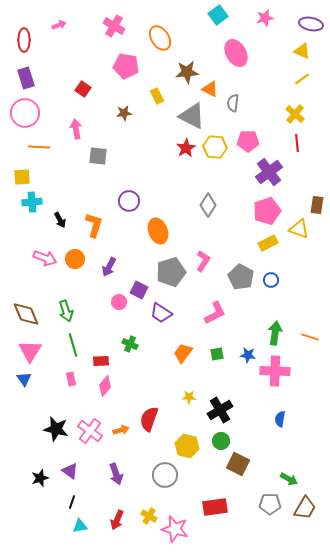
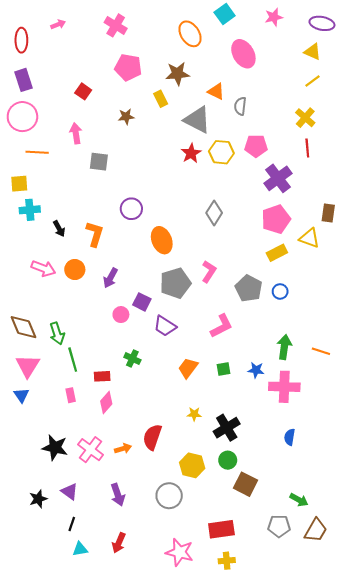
orange ellipse: (160, 38) -> (190, 34), moved
brown star: (187, 72) -> (177, 74), moved
green arrow: (66, 311) -> (57, 333), moved
yellow cross: (149, 516) -> (227, 561), moved, turned -35

